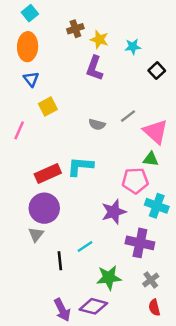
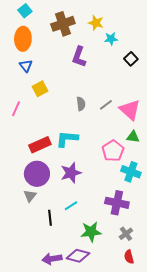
brown cross: (75, 29) -> (63, 24), size x1.6
yellow star: (99, 39) -> (96, 23), moved
gray line: (128, 116) -> (106, 105), moved
gray semicircle: (97, 124) -> (81, 104), turned -112
green triangle: (151, 159) -> (133, 137), moved
pink pentagon: (135, 181) -> (113, 151), turned -30
purple star: (114, 212) -> (71, 173), moved
purple arrow: (62, 310) -> (52, 259), turned 108

